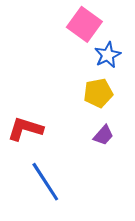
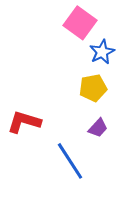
blue line: (45, 182) -> (70, 161), moved

